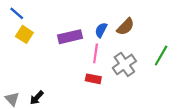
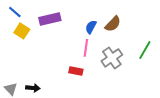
purple rectangle: (70, 37) -> (50, 19), moved
red rectangle: (93, 79) -> (76, 71), moved
black arrow: (37, 98) -> (33, 88), turned -128

